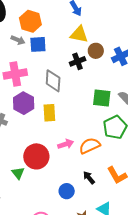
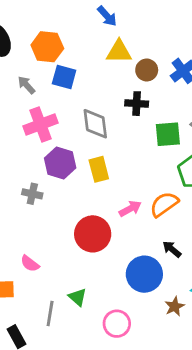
gray arrow: (18, 40) -> (26, 85), moved, turned -144
blue square: (38, 44) -> (64, 77), turned 30
black cross: (78, 61) -> (137, 104), moved, turned 35
green triangle: (18, 173) -> (78, 297), moved
blue circle: (67, 191) -> (144, 274), size x1.6

